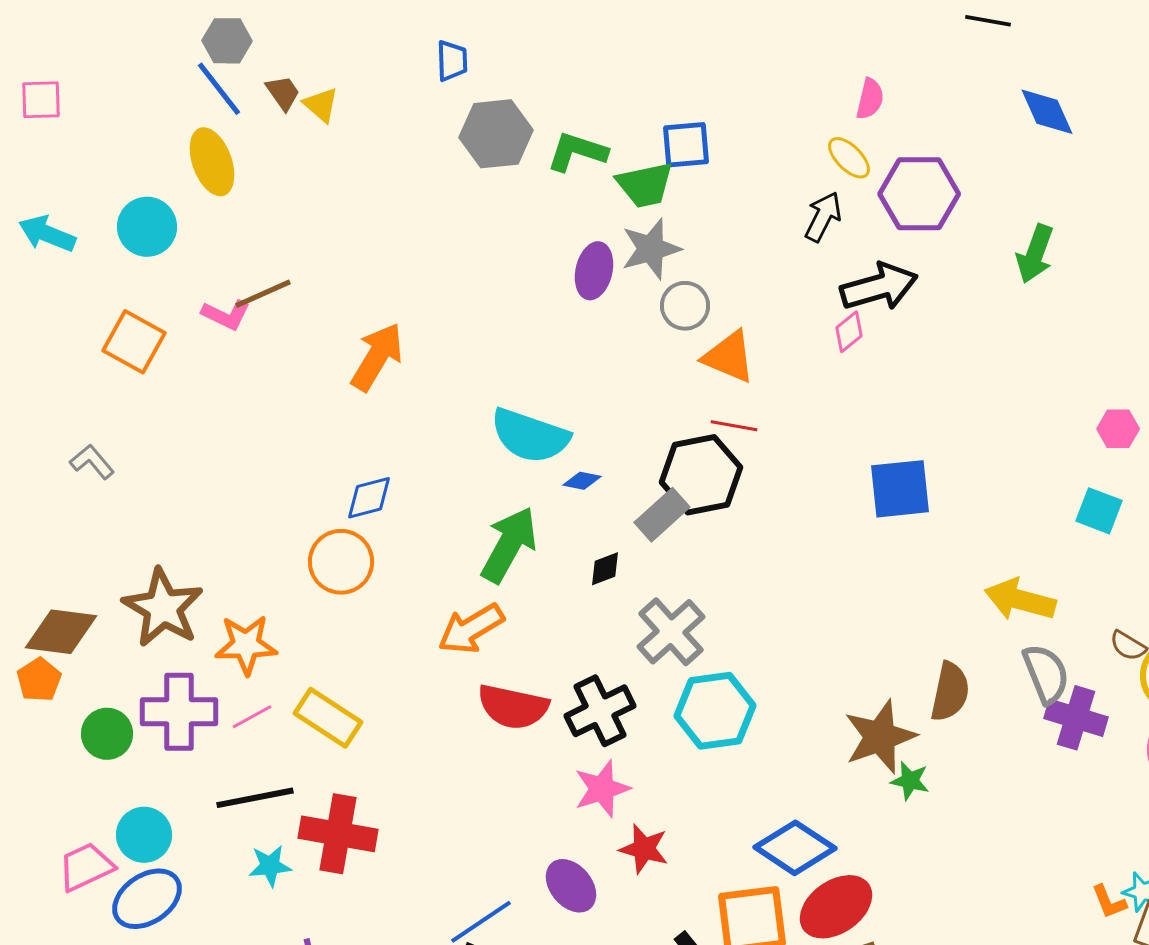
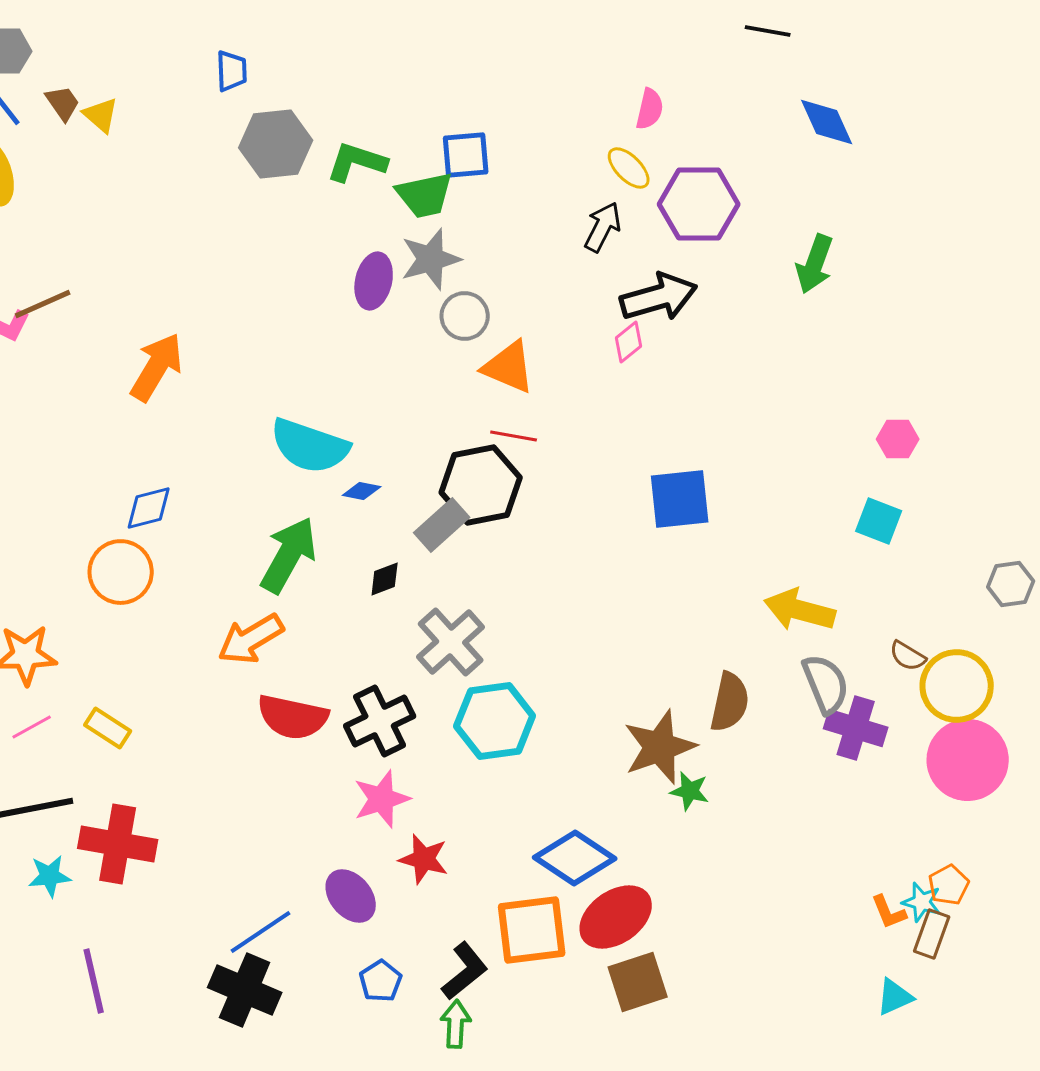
yellow rectangle: (328, 718) -> (108, 728), size x0.7

